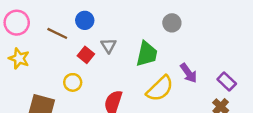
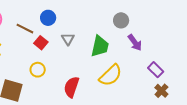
red square: (86, 55) -> (41, 43), moved
purple arrow: (189, 73) -> (135, 43), moved
purple rectangle: (227, 81) -> (156, 70), moved

